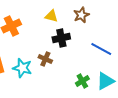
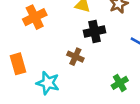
cyan star: (22, 68) -> (48, 83), moved

